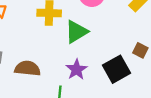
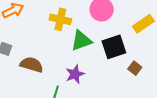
black square: (117, 69) -> (114, 47), moved

